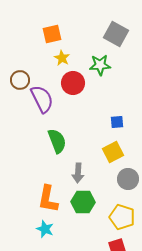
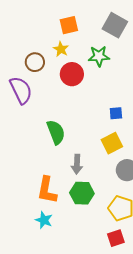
orange square: (52, 34) -> (69, 25), moved
brown circle: (20, 80) -> (35, 62), moved
purple semicircle: (42, 99) -> (21, 90), moved

